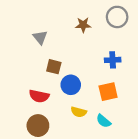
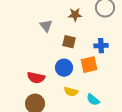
gray triangle: (40, 37) -> (46, 26), moved
brown square: (54, 67) -> (69, 42), moved
orange square: (108, 92) -> (89, 65), moved

